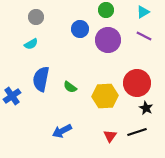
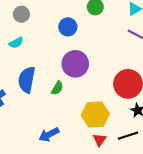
purple circle: (108, 40) -> (75, 64), moved
green semicircle: (70, 87) -> (57, 88), turned -96
yellow hexagon: (105, 96) -> (95, 114), moved

